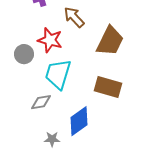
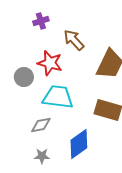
cyan trapezoid: (58, 74) -> (58, 97), turned 80
gray star: (52, 139) -> (42, 156), moved

